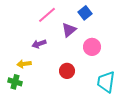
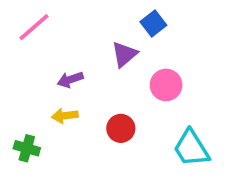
pink line: (47, 15) -> (34, 27), moved
yellow arrow: (24, 64) -> (65, 116), moved
cyan trapezoid: (106, 82) -> (191, 148), turned -40

